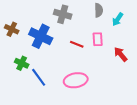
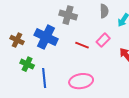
brown cross: (12, 29) -> (17, 40), moved
pink rectangle: (98, 39) -> (103, 40), turned 48
blue line: (39, 77) -> (44, 78), turned 30

